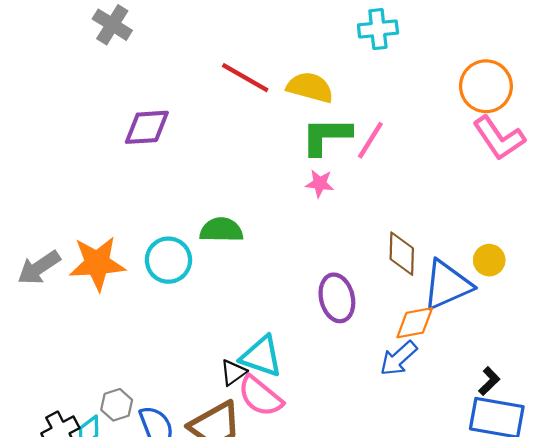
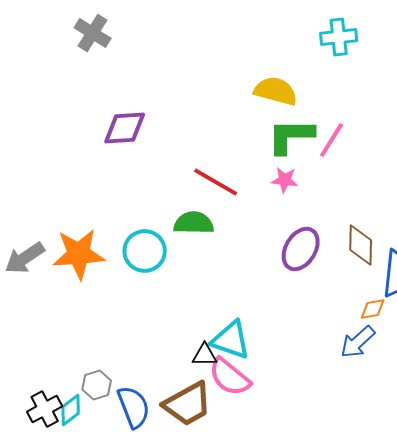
red line: (245, 78) -> (216, 182), moved
purple ellipse: (337, 298) -> (301, 249), moved, turned 45
orange diamond: (415, 323) -> (373, 309), size x0.7
black triangle: (233, 372) -> (205, 355), turned 36

